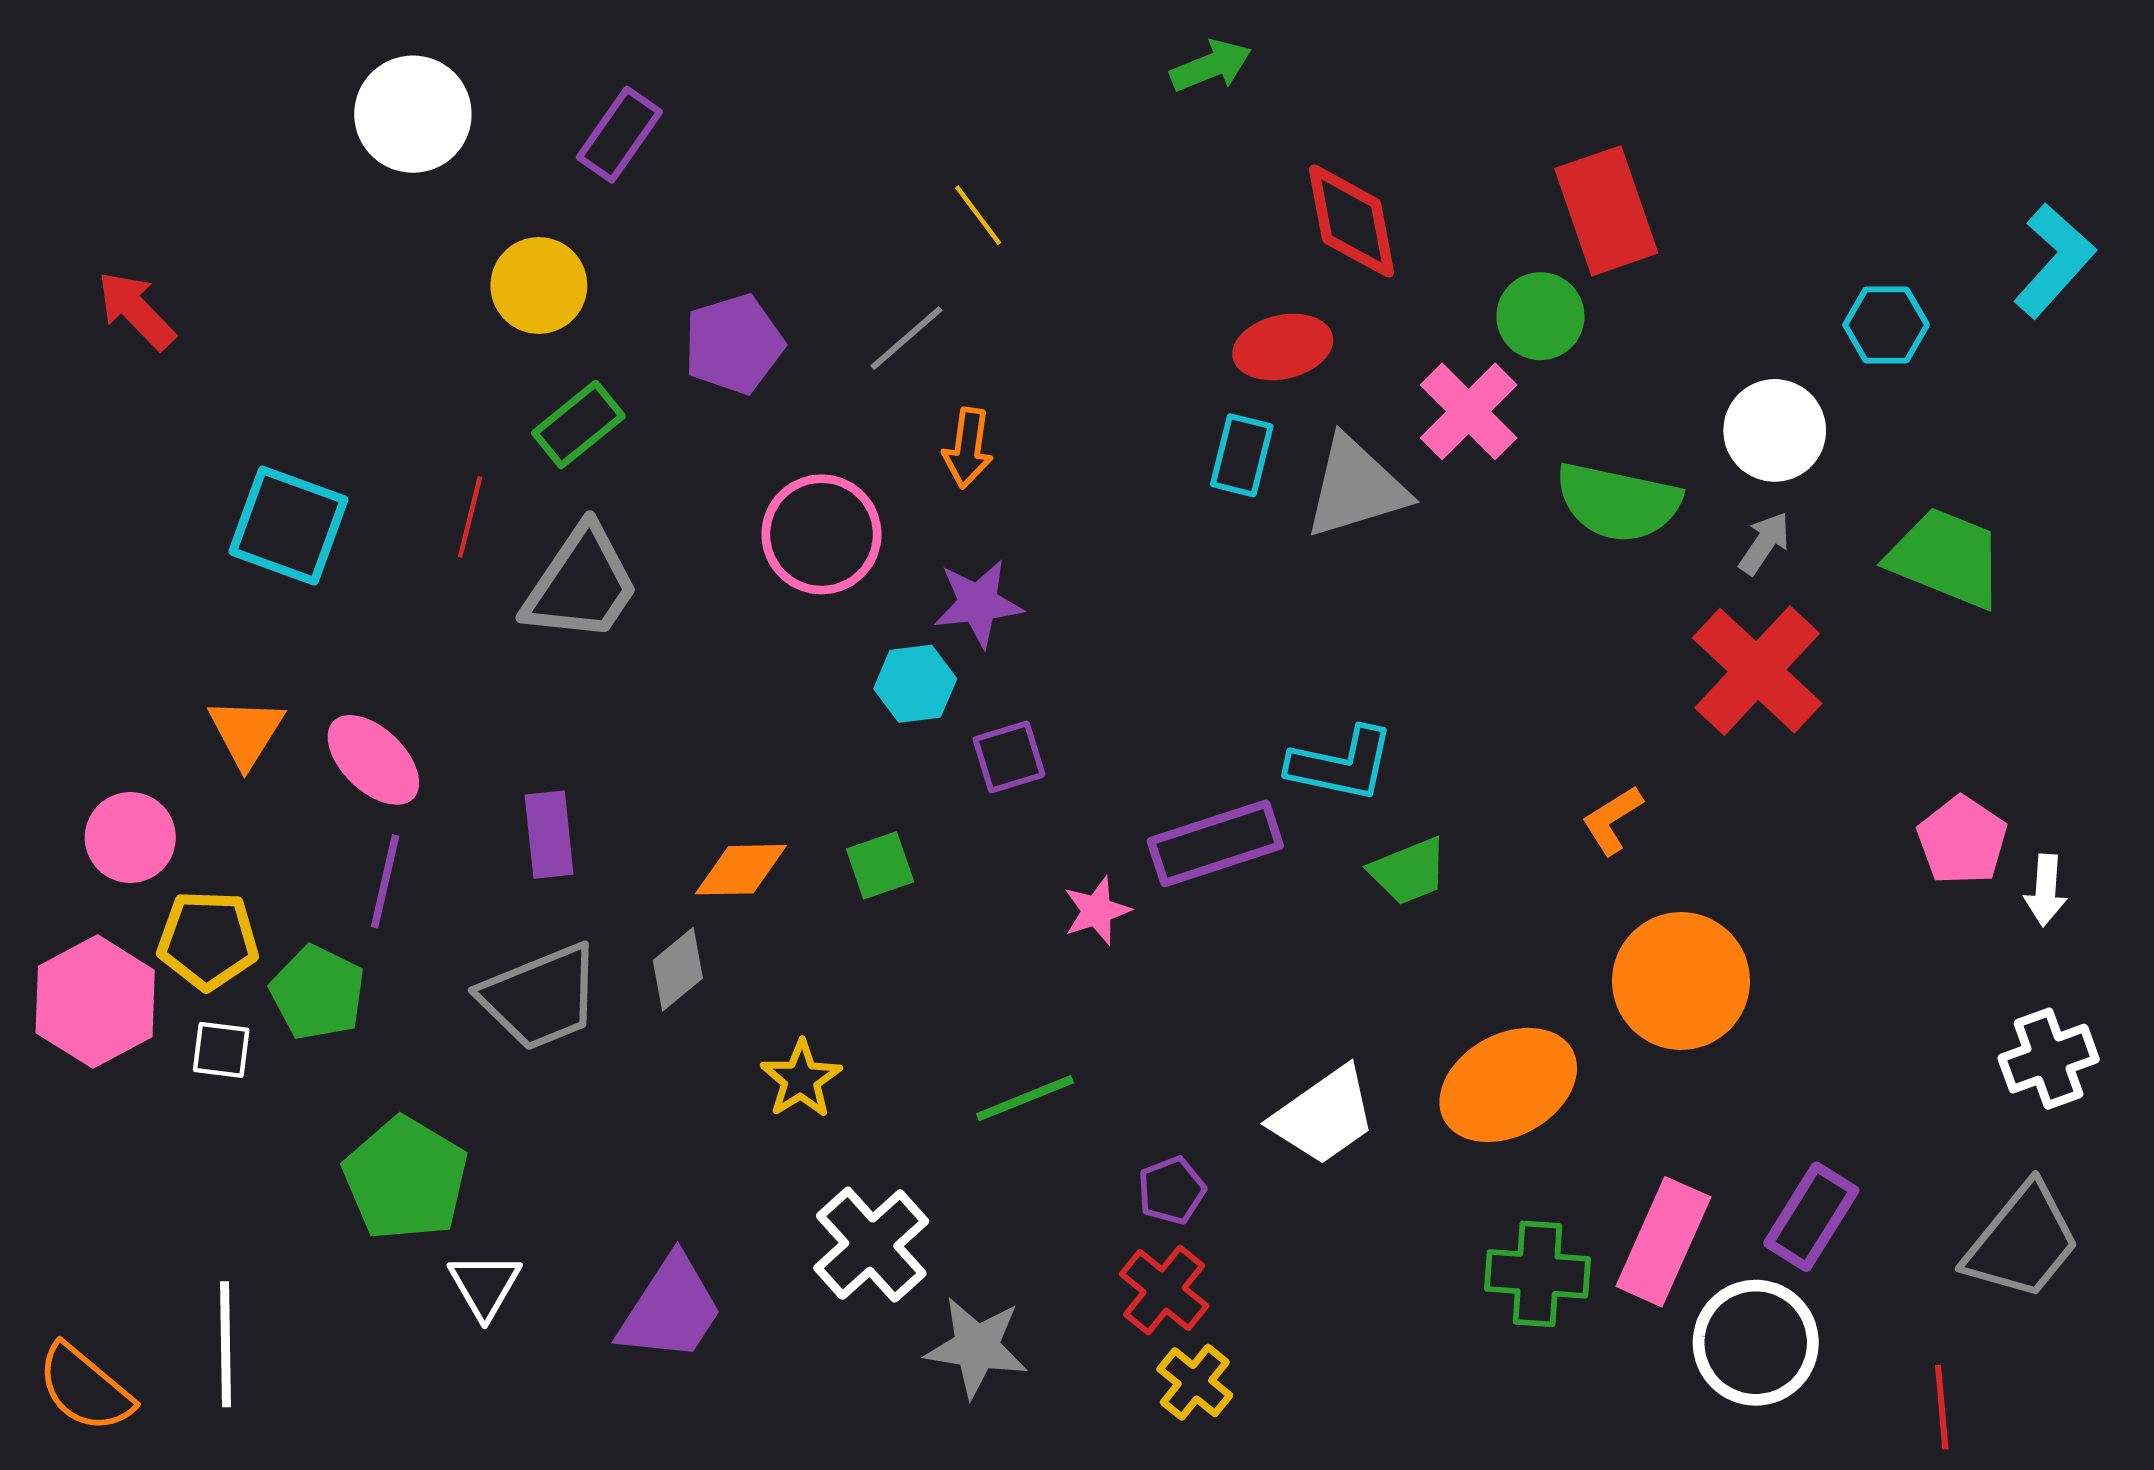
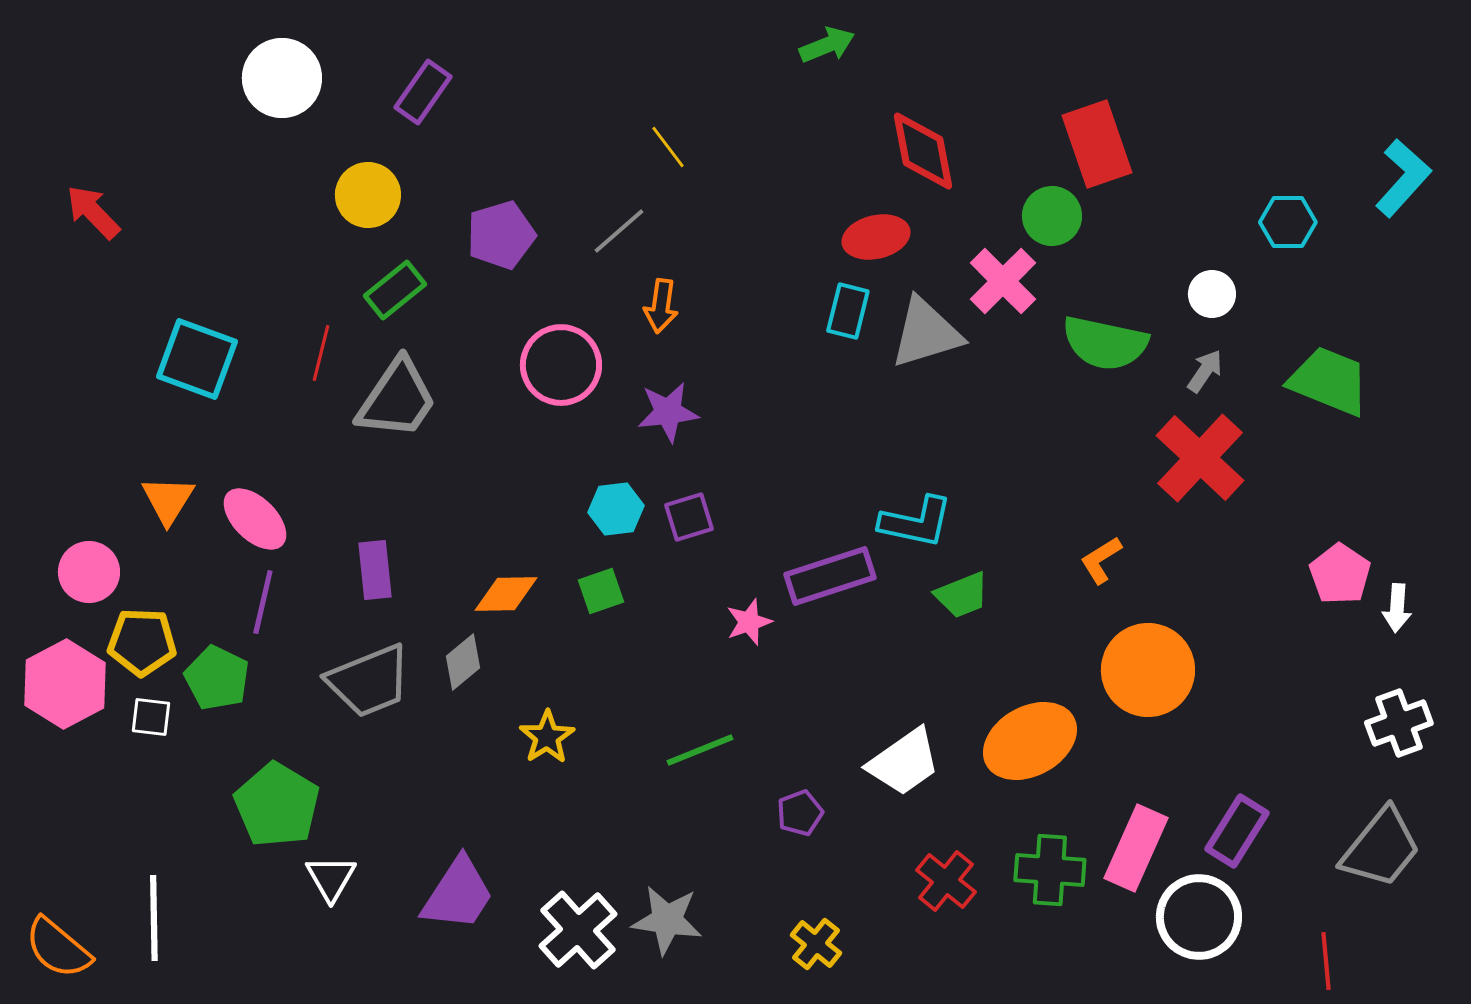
white circle: (1775, 430) -> (1212, 294), size x0.7
cyan hexagon: (915, 684) -> (616, 509), moved
white cross: (871, 1245) -> (578, 930), moved
red cross: (1164, 1290) -> (946, 881), moved

